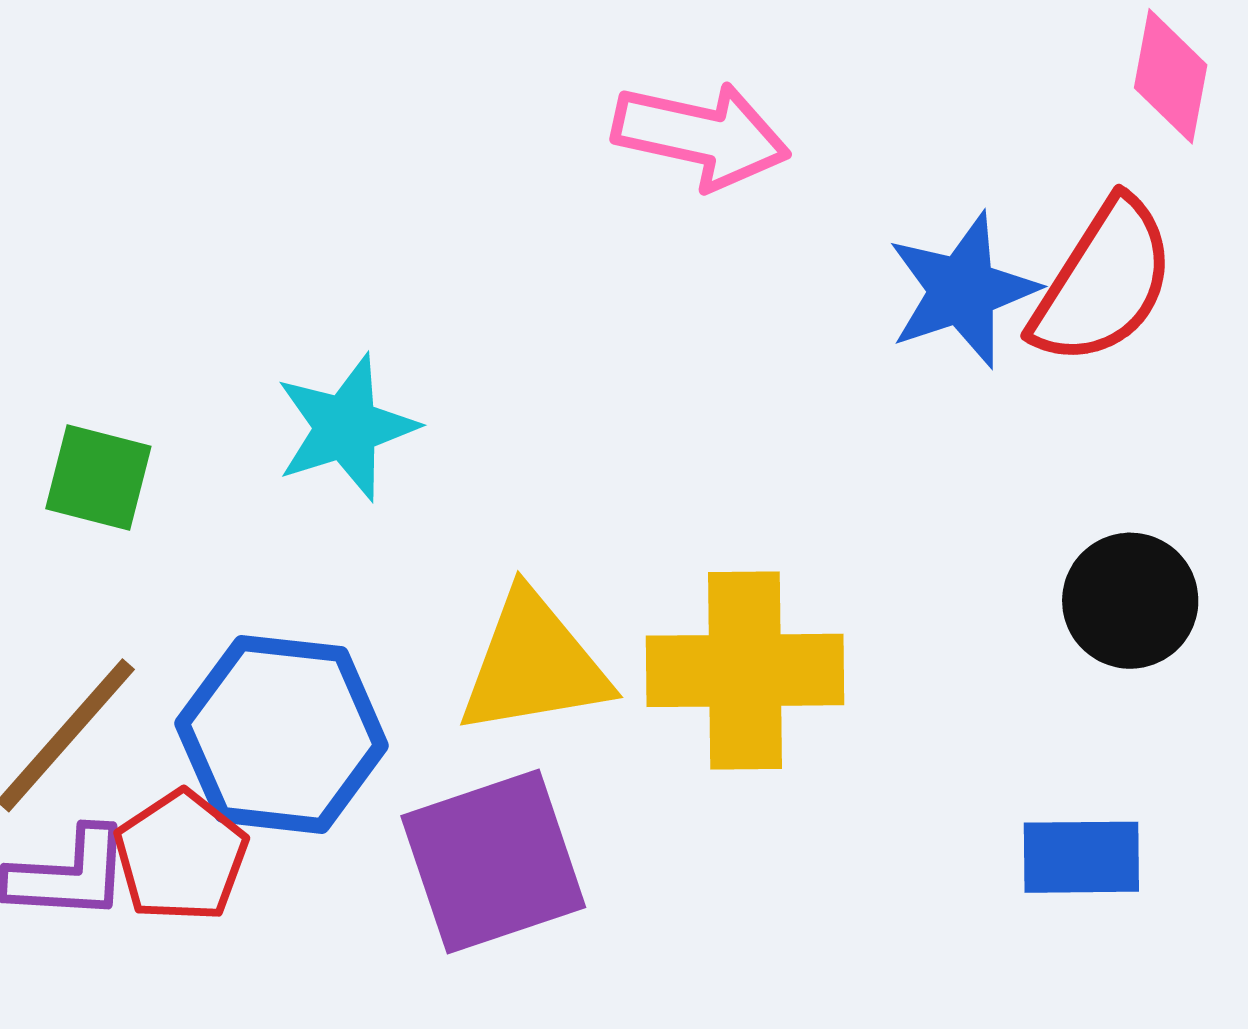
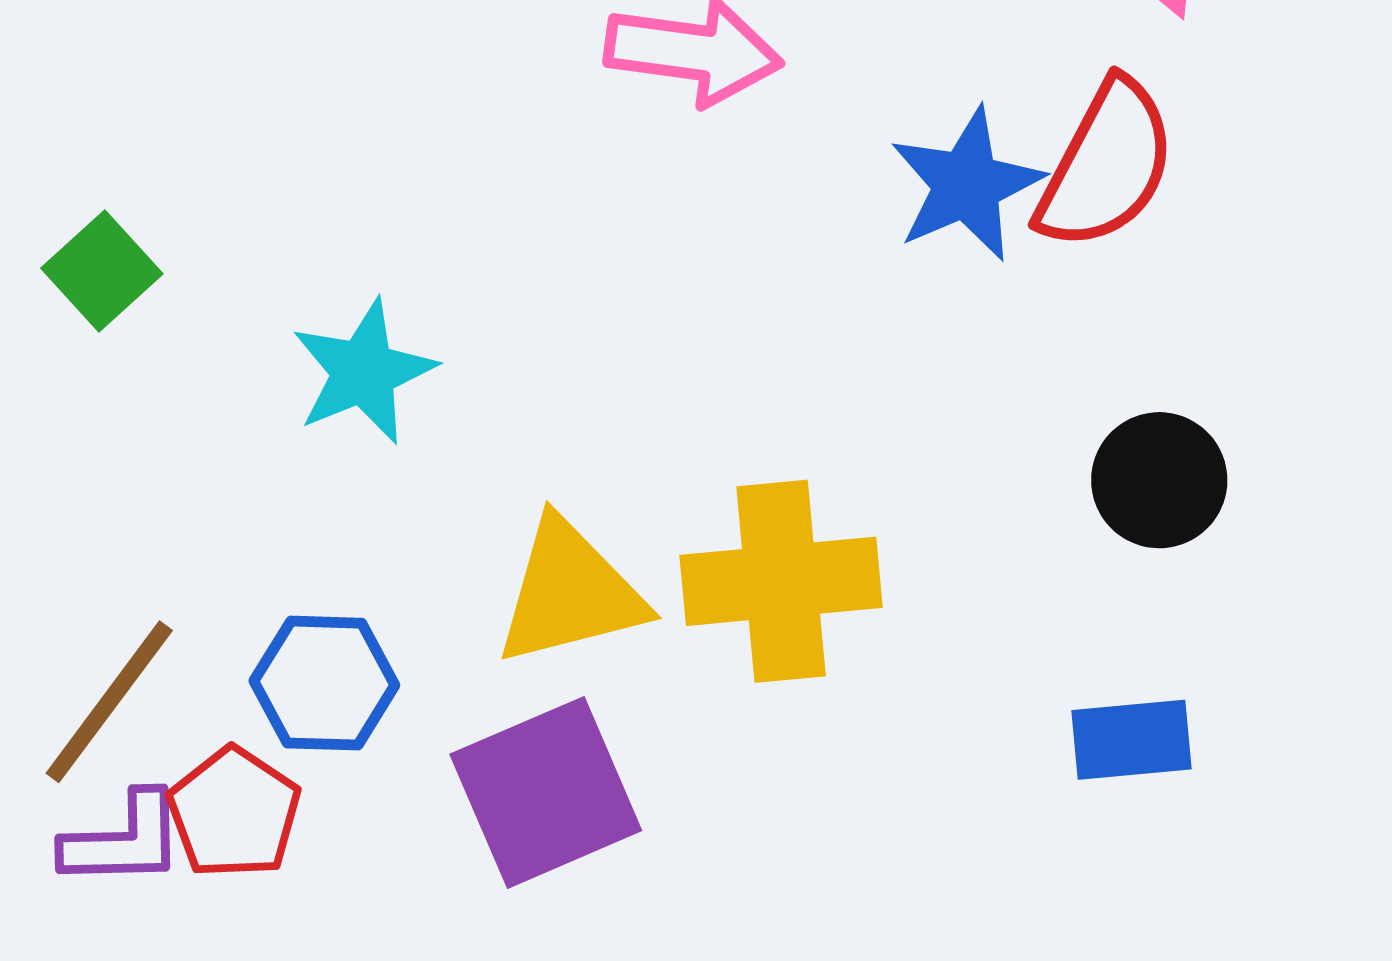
green square: (98, 477) -> (102, 271), moved, turned 38
blue hexagon: (282, 734) -> (324, 683), size x0.7

